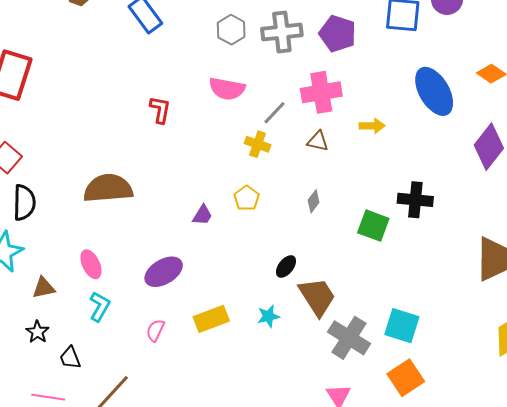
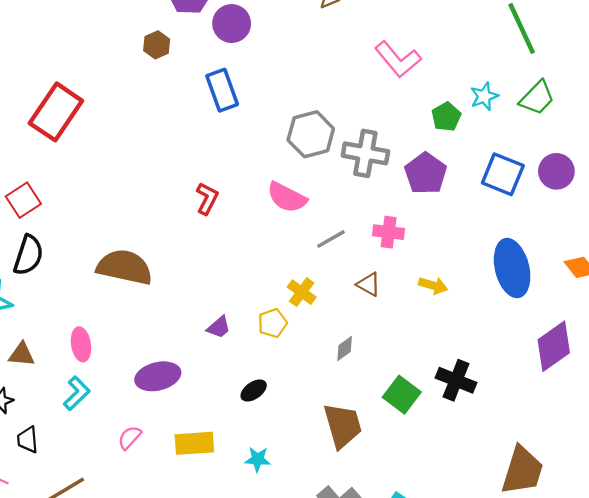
gray hexagon: (231, 30) -> (311, 134), size x1.4
pink cross: (321, 92) -> (389, 232), size x0.7
yellow cross: (258, 144) -> (302, 292), moved
black ellipse: (286, 267) -> (254, 390), moved
brown trapezoid: (317, 297) -> (343, 426), moved

